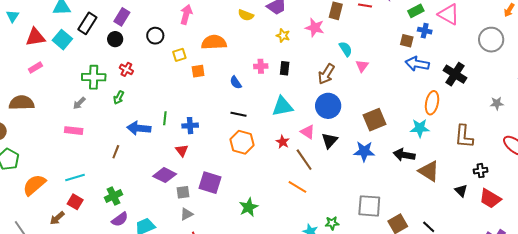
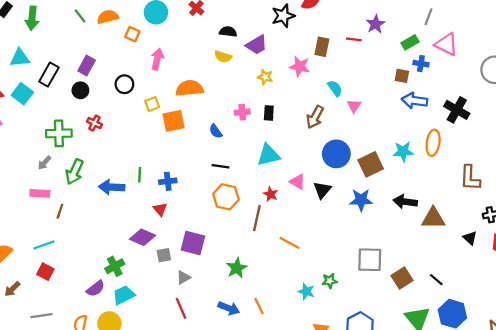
orange square: (198, 71) -> (174, 121), size x1.5
green arrow: (119, 98) -> (74, 172), moved, size x1.6
blue circle: (328, 106) -> (336, 154), moved
cyan star: (420, 128) -> (403, 152), moved
brown line: (116, 152) -> (60, 211), moved
brown line: (304, 160) -> (257, 218), moved, turned 50
brown triangle: (429, 171) -> (433, 218), turned -30
green cross: (114, 196) -> (115, 266), moved
gray triangle: (187, 214) -> (183, 277), moved
brown arrow: (57, 218) -> (12, 289), moved

